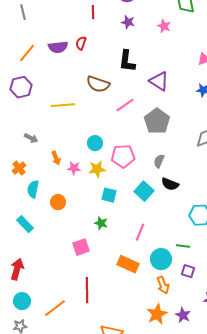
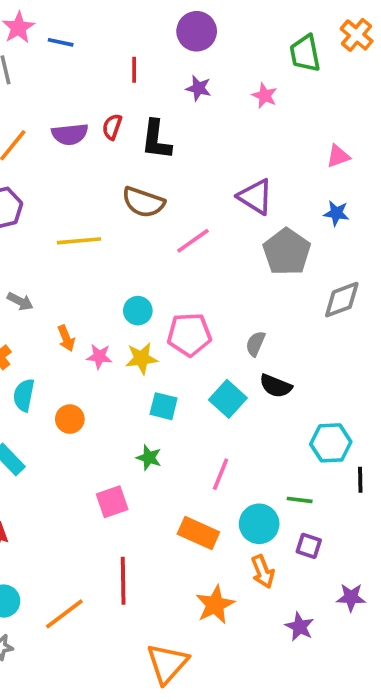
black L-shape: (127, 61) -> (156, 140), moved
gray pentagon: (157, 121) -> (287, 252), moved
orange star: (157, 314) -> (215, 605), moved

